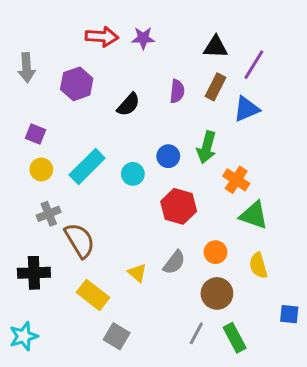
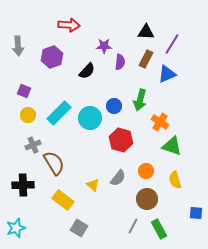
purple star: (143, 38) -> (104, 46), moved
cyan circle: (133, 174) -> (90, 118), size x1.5

